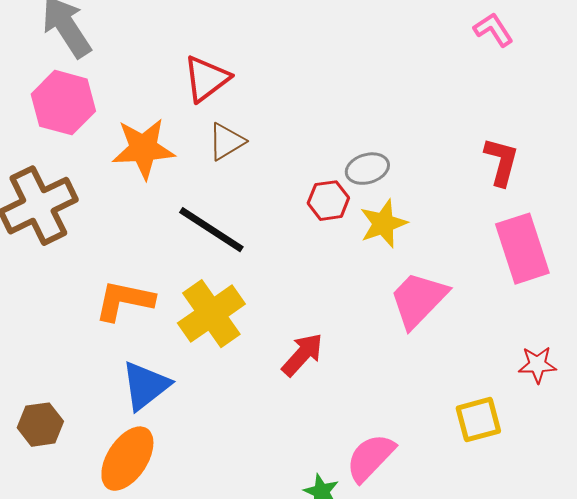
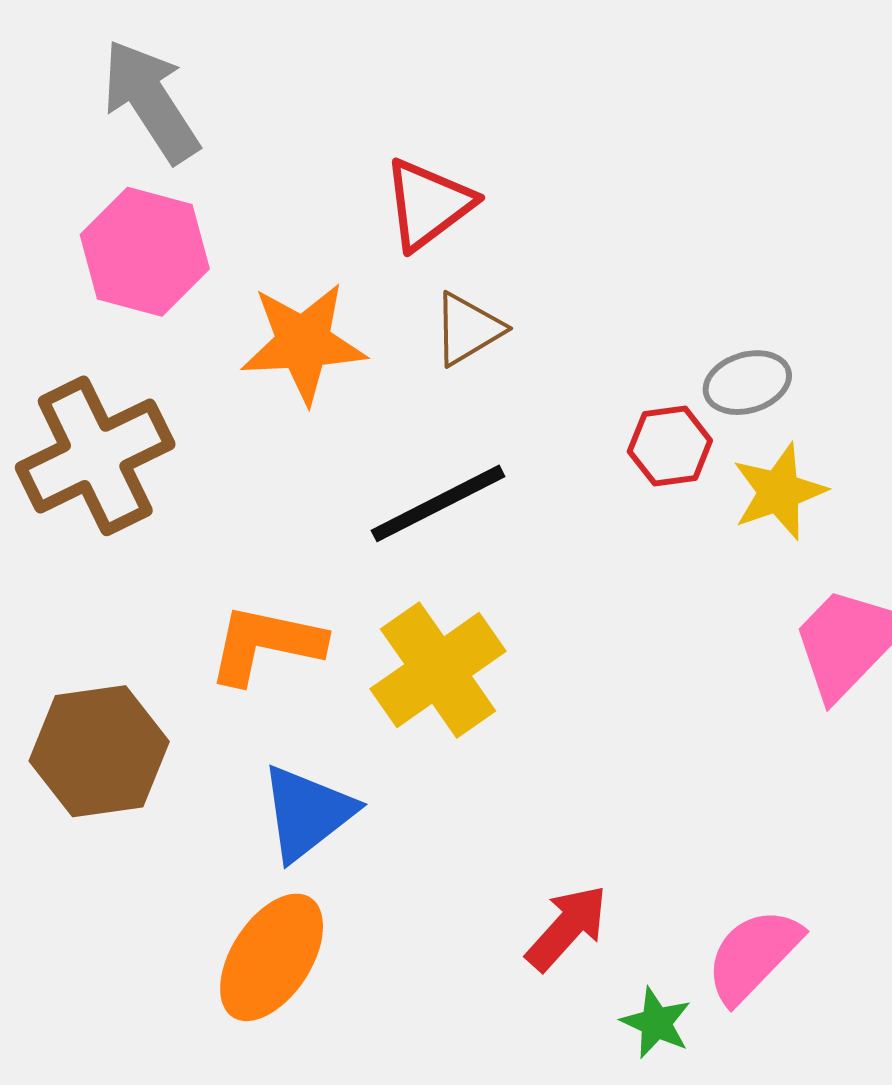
black line: (211, 230) -> (438, 503), turned -60
red arrow: (302, 355) -> (567, 928), moved
brown hexagon: (40, 425) -> (99, 751), moved, size x1.5

